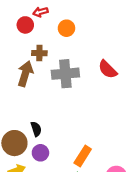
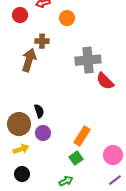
red circle: (25, 25) -> (20, 15), moved
red semicircle: (108, 69) -> (105, 81), moved
gray cross: (65, 74) -> (88, 60), moved

